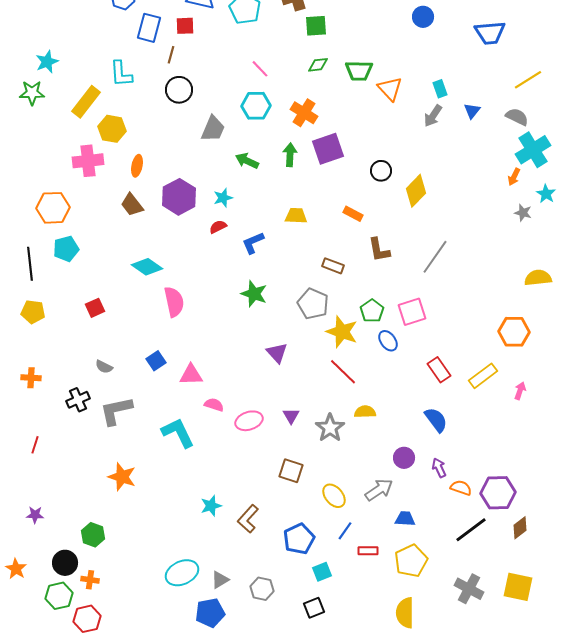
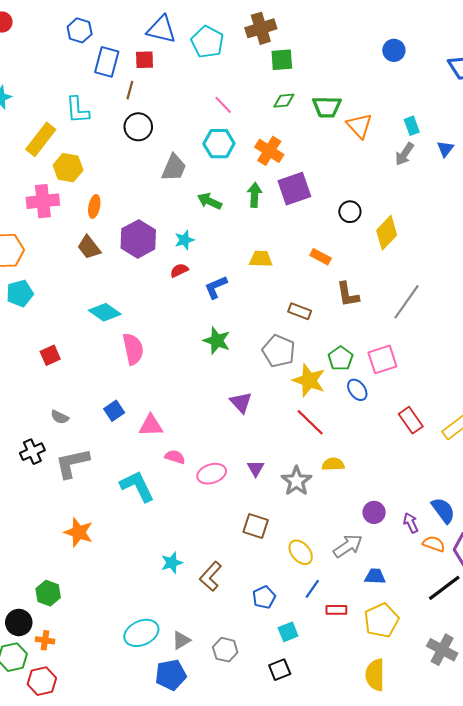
blue semicircle: (436, 420) -> (443, 510), moved
blue pentagon: (299, 539) -> (264, 597), size x0.7

